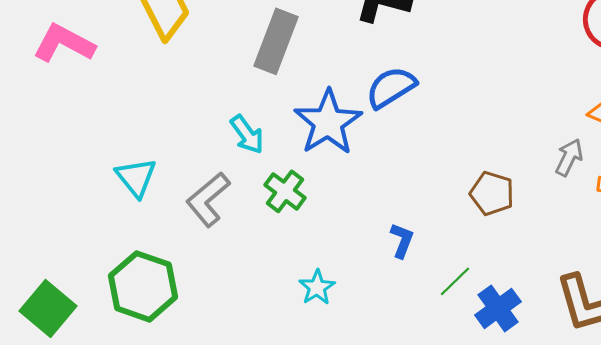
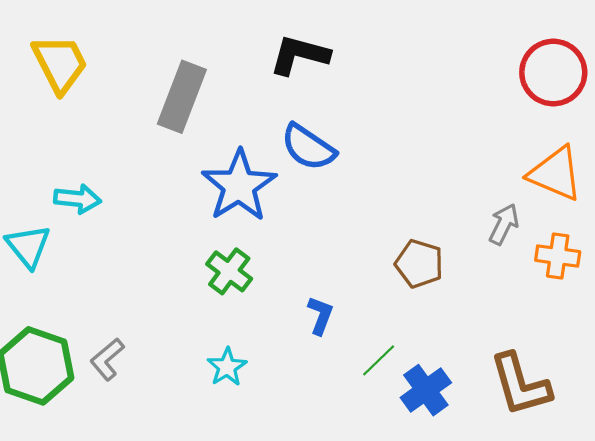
blue semicircle: (391, 87) -> (308, 147), turned -114
cyan arrow: (247, 134) -> (78, 199), moved, turned -48
green cross: (285, 191) -> (229, 271), moved
gray L-shape: (208, 199) -> (107, 359), moved, size x0.7

